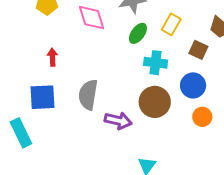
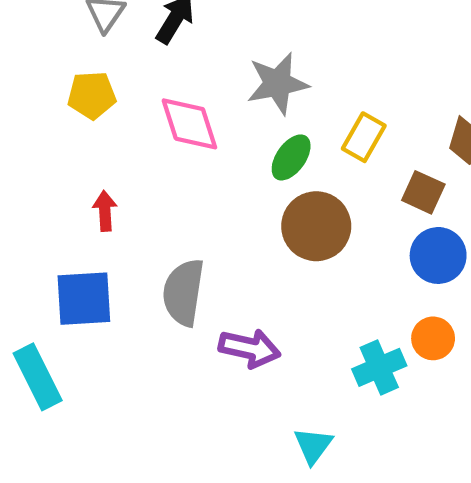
cyan cross: (156, 63) -> (379, 367), moved, turned -30
blue circle: (193, 85) -> (438, 255), moved
brown circle: (155, 102) -> (316, 226), moved

